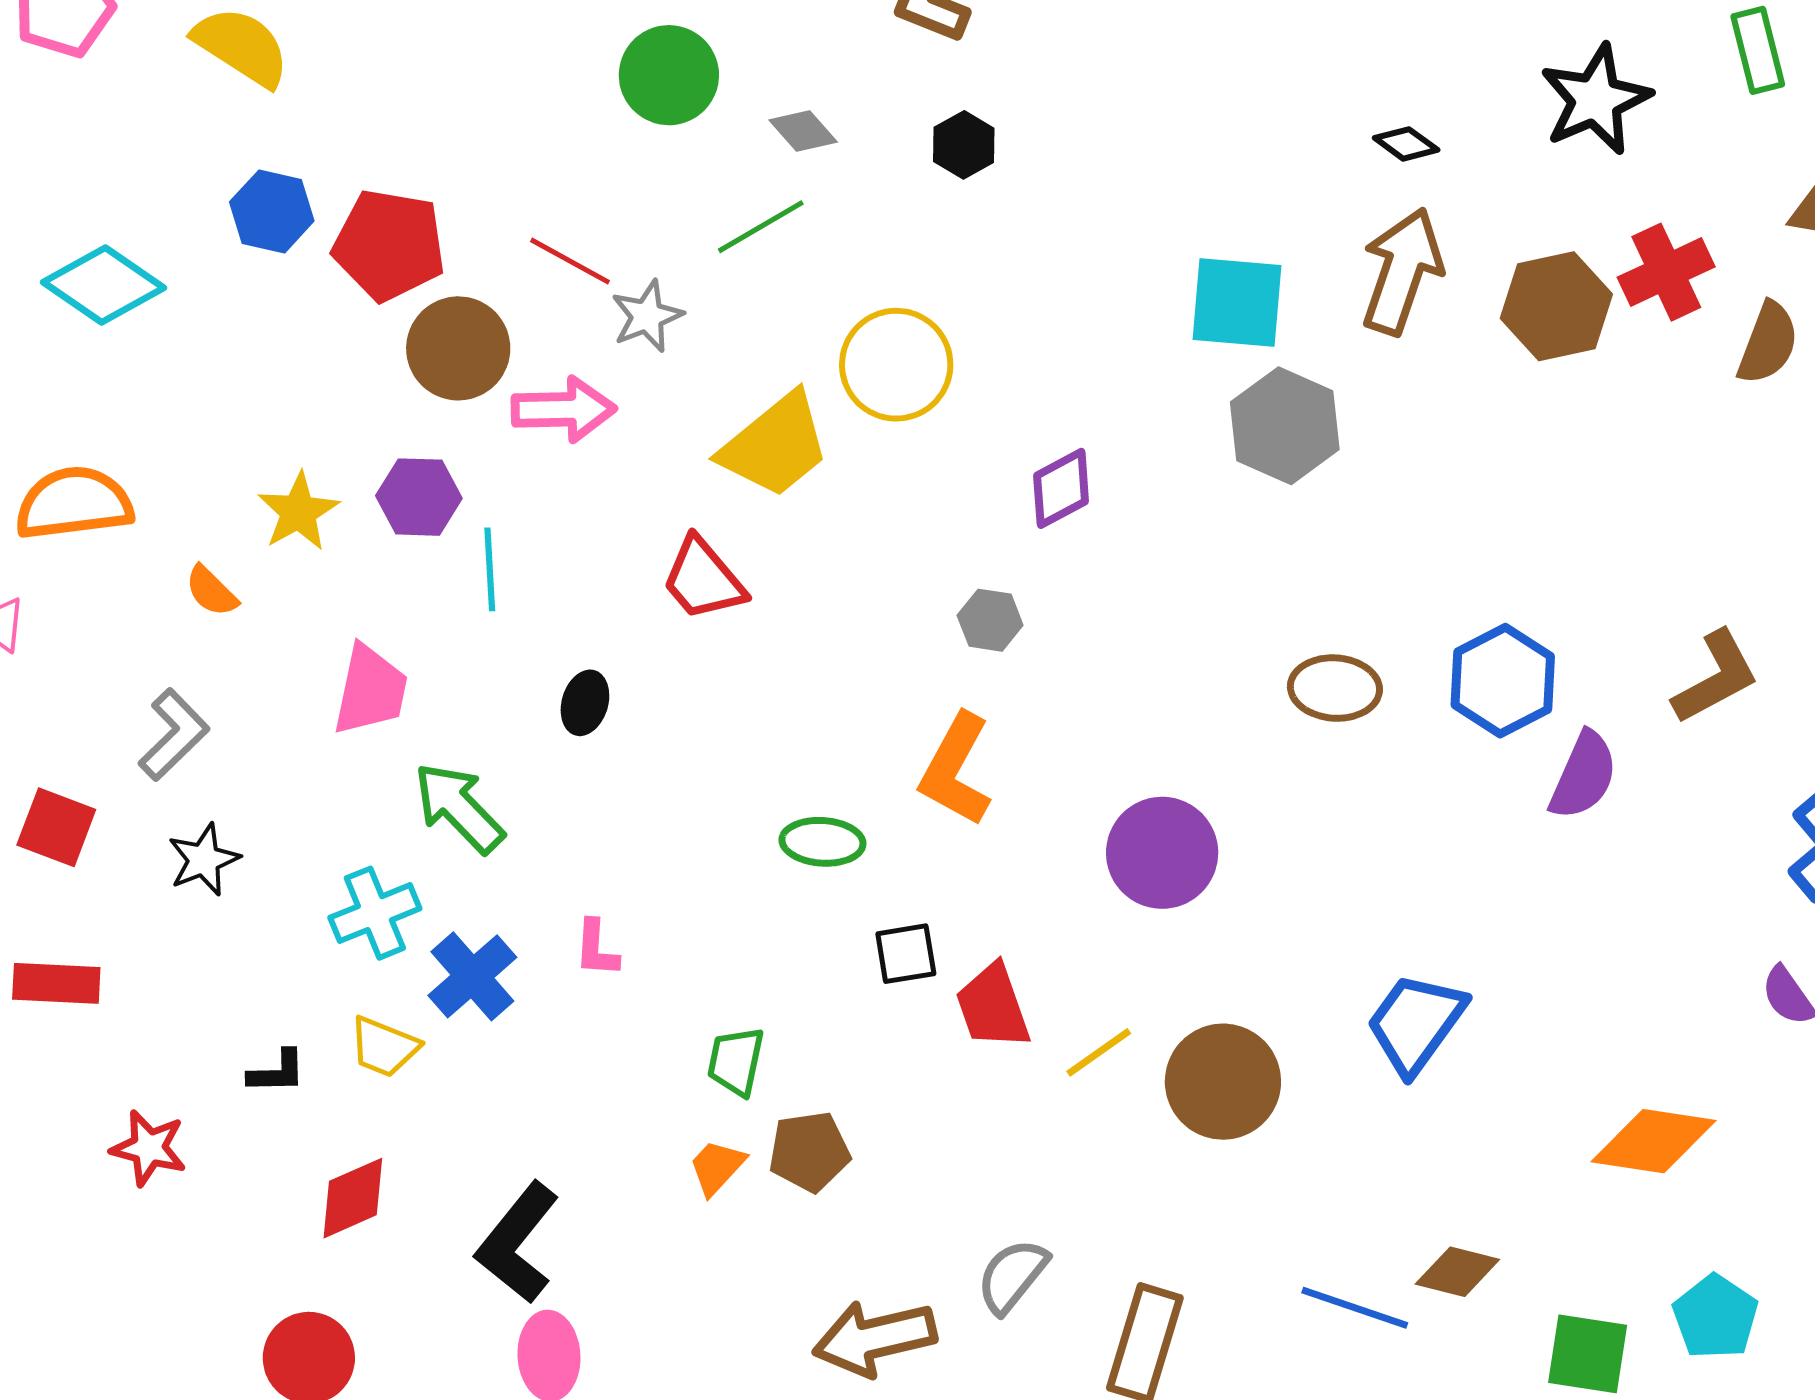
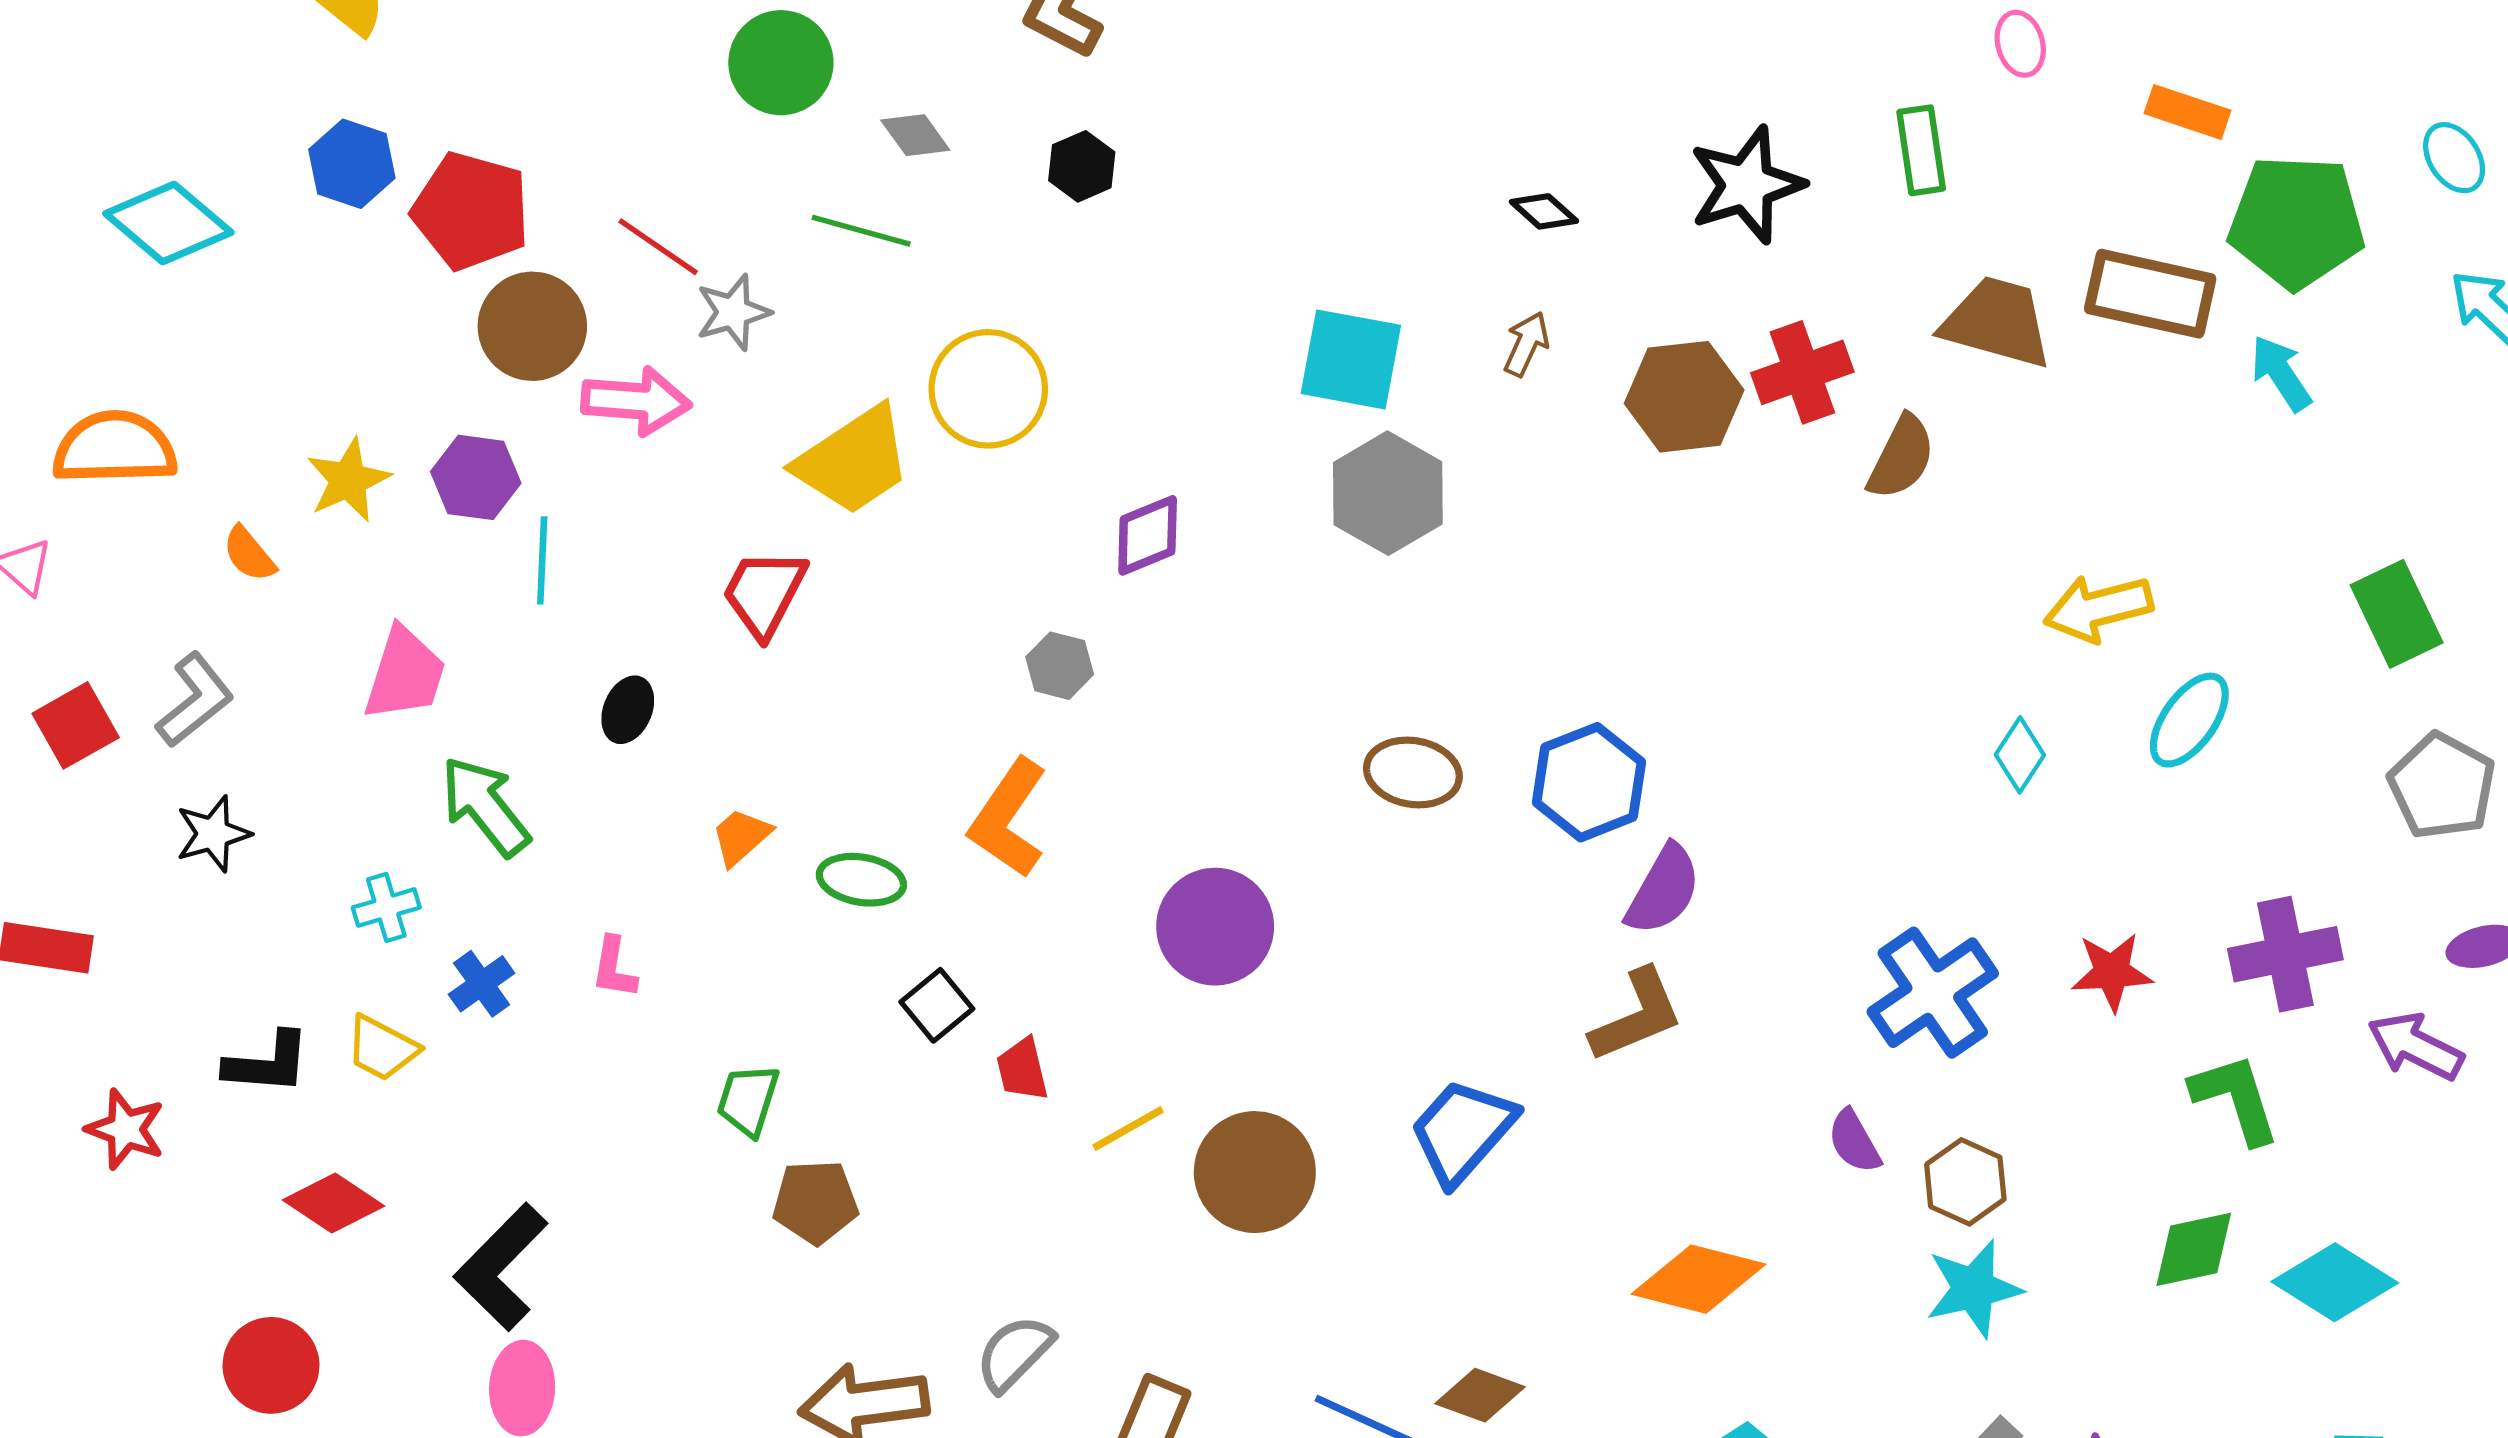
green line: (761, 227) -> (861, 231), turned 40
brown arrow: (1402, 271) -> (1526, 344), size x0.5
red trapezoid: (703, 579) -> (764, 593), turned 62
brown L-shape: (1716, 677) -> (1637, 1016), moved
red square: (56, 827) -> (76, 725), moved, turned 34
cyan cross: (375, 913) -> (386, 907), size x0.7
black square: (906, 954) -> (937, 1005), turned -36
blue cross: (472, 976) -> (482, 984), size x0.7
red trapezoid: (993, 1006) -> (1022, 1069), size x0.7
black L-shape: (277, 1072) -> (267, 1063), size x1.4
orange trapezoid: (717, 1167) -> (741, 837), moved
red diamond: (353, 1198) -> (334, 1203), turned 52

